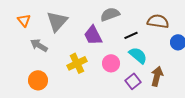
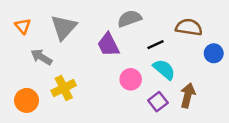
yellow cross: (77, 63) -> (64, 88), moved
orange circle: (38, 80) -> (27, 100), moved

